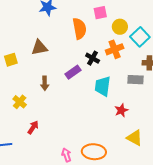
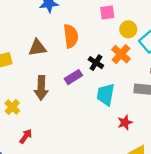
orange semicircle: (79, 29) -> (71, 36), moved
orange cross: (115, 49) -> (121, 54), turned -30
brown arrow: (45, 83) -> (41, 88), size x1.5

